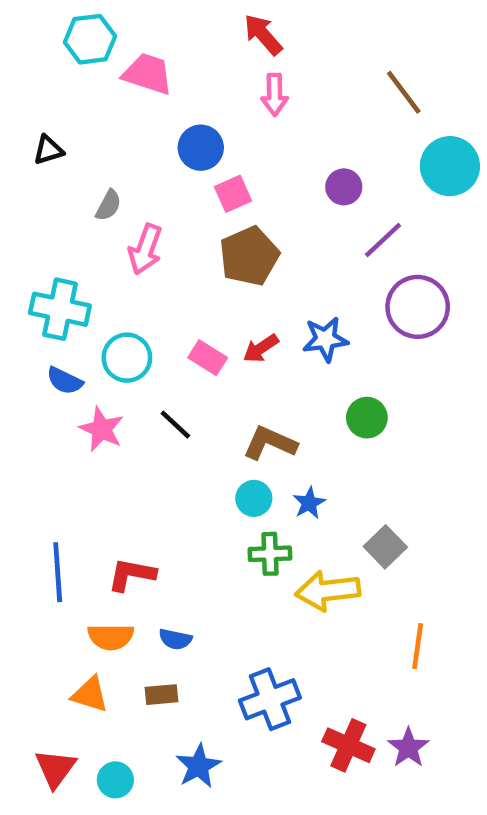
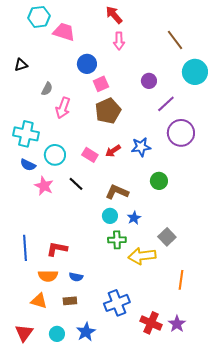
cyan circle: (115, 780) -> (57, 334), moved

